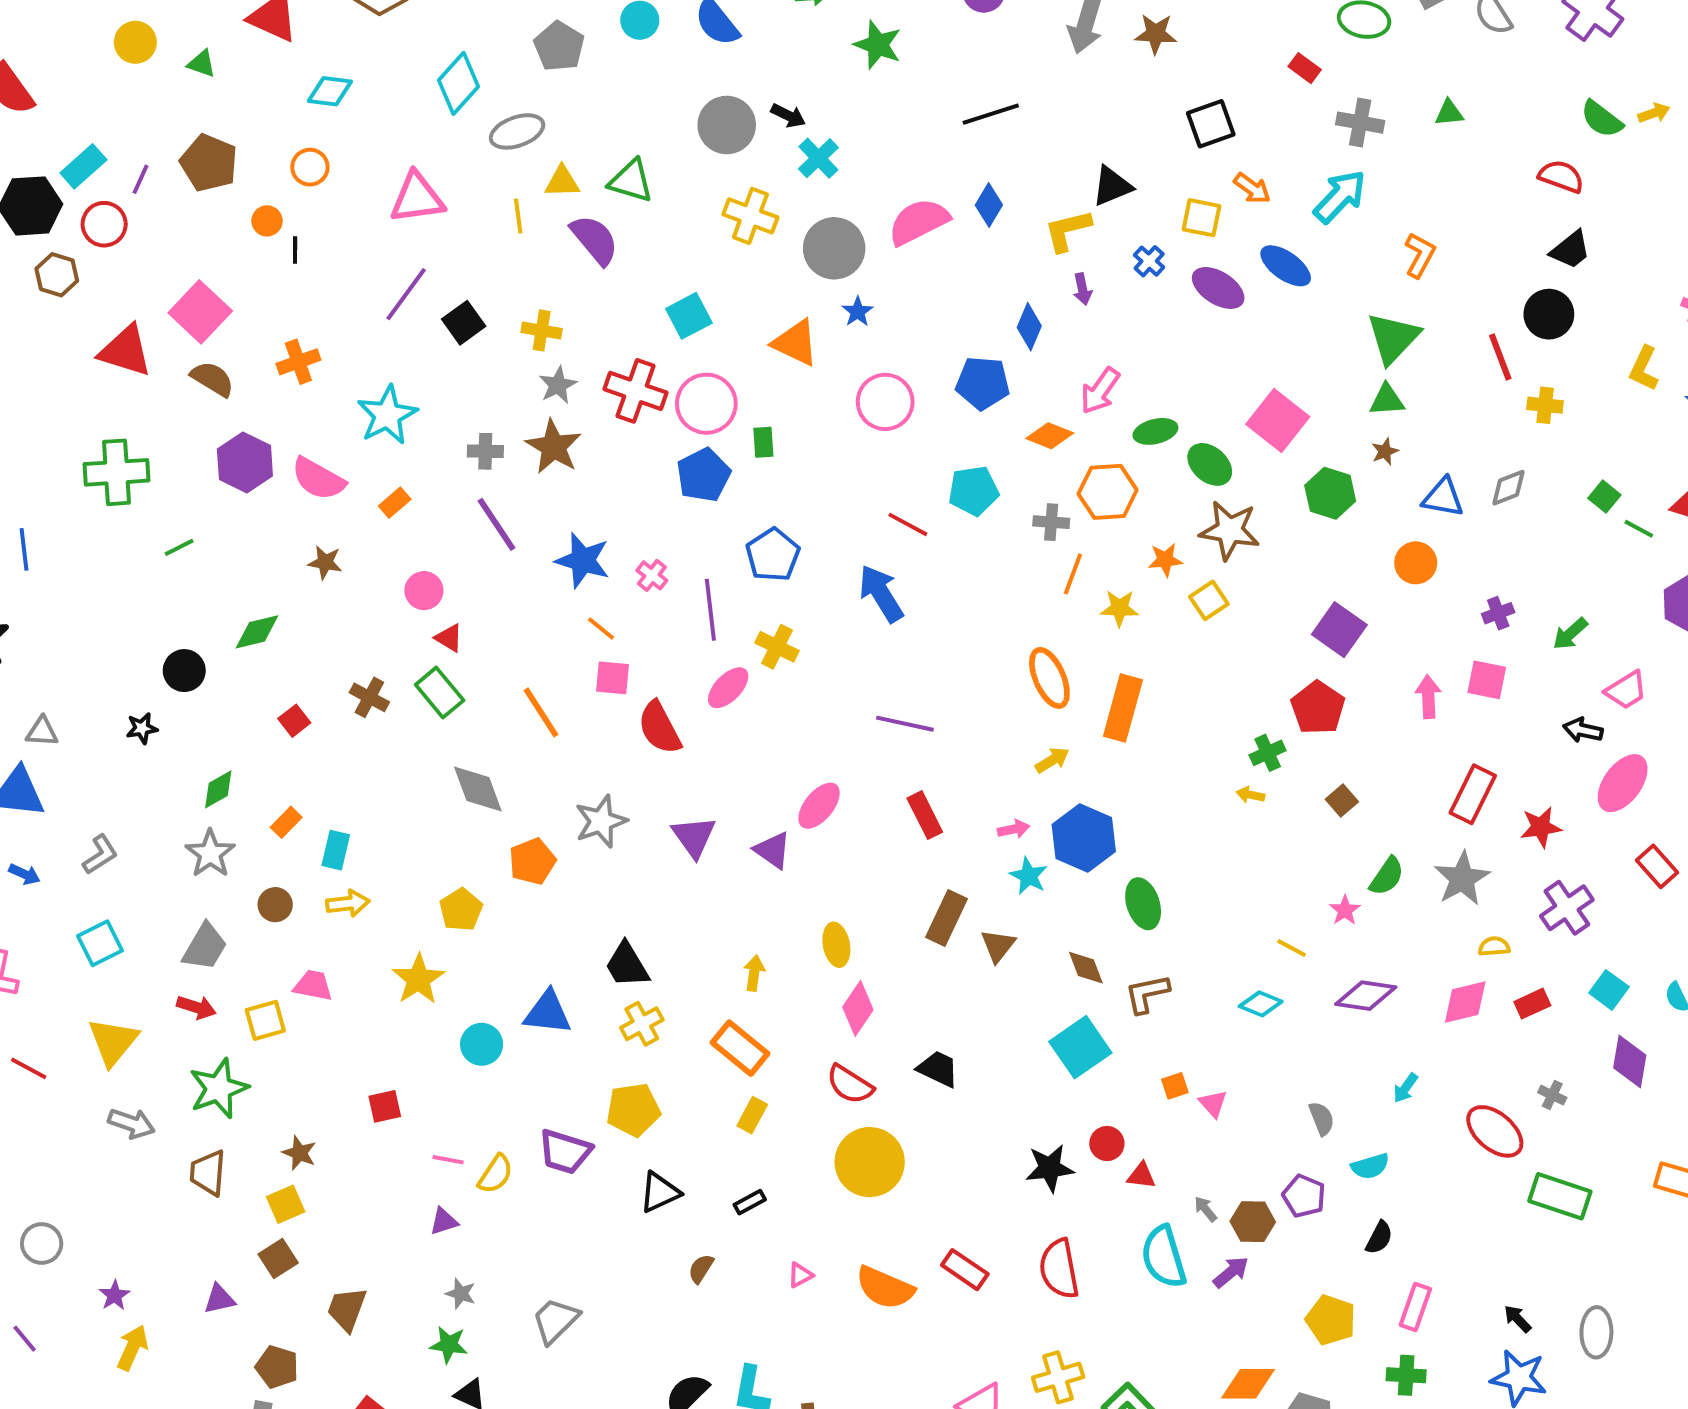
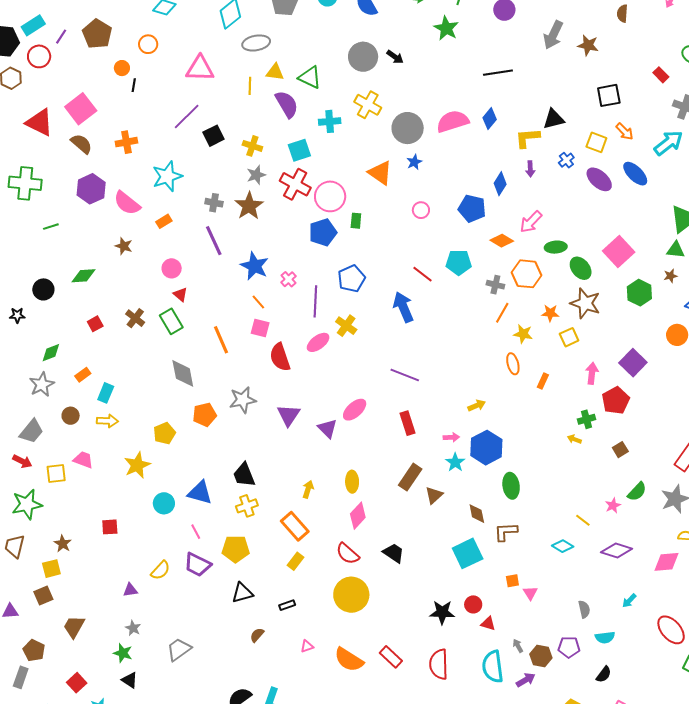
cyan cross: (818, 158) -> (330, 121), moved, turned 30
cyan square: (689, 316) -> (299, 150), moved
pink circle: (885, 402) -> (421, 210), size x0.6
orange ellipse: (1049, 678) -> (513, 364), moved, size x0.7
pink arrow: (1428, 697) -> (592, 373), moved
orange rectangle: (1123, 708) -> (543, 381), moved, size x0.5
pink line: (448, 1160) -> (196, 532), moved, turned 42
purple pentagon: (1304, 1196) -> (569, 647), turned -30

